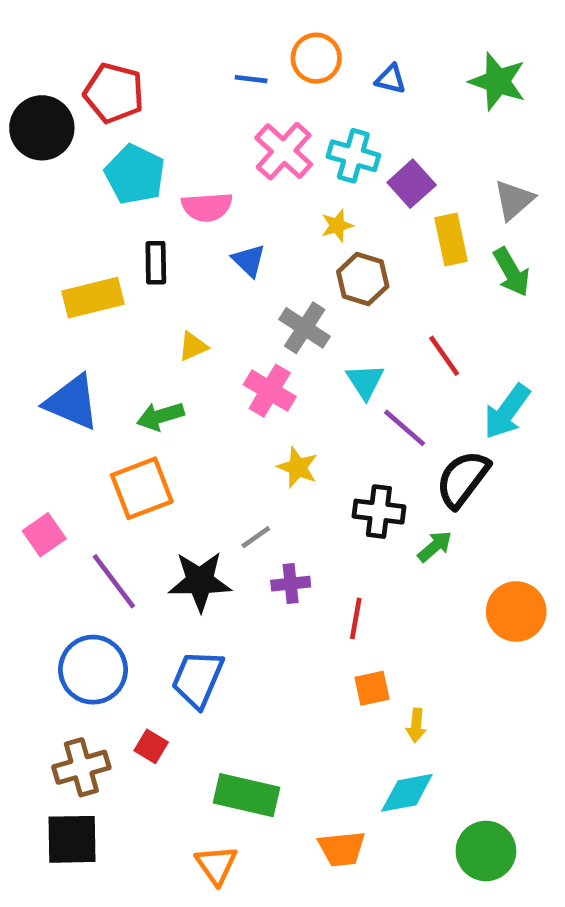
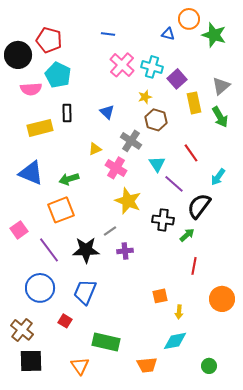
orange circle: (316, 58) -> (189, 19), moved
pink semicircle: (207, 207) -> (31, 89), moved
yellow triangle: (193, 346) -> (95, 149), moved
cyan arrow: (507, 412) -> (218, 177), size x0.7
yellow star: (298, 467) -> (128, 201), size x1.5
orange circle: (516, 611) -> (222, 299), moved
red line: (356, 618) -> (194, 266), moved
brown cross: (81, 767) -> (22, 330), moved, turned -35
green circle: (486, 851) -> (209, 366), size x0.6
orange triangle: (216, 865) -> (80, 366), moved

